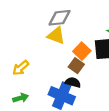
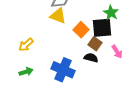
brown square: (76, 66) -> (95, 44), moved
black semicircle: (73, 82) -> (91, 58), moved

